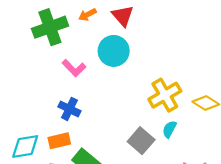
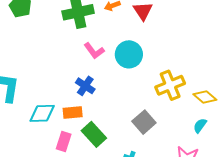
cyan circle: (114, 51) -> (129, 54), moved
cyan semicircle: (169, 129) -> (200, 126), moved

